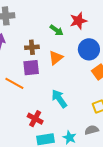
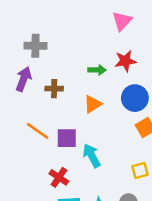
green arrow: (57, 30) -> (97, 70), turned -40
brown cross: (32, 47) -> (54, 89), moved
purple square: (31, 68) -> (67, 138), moved

